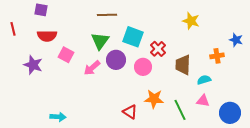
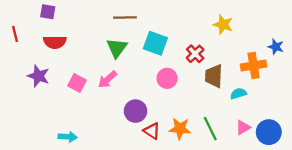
red cross: (158, 49) -> (195, 54), moved
pink square: (66, 55) -> (77, 83), moved
orange cross: (217, 56) -> (254, 65), size x1.5
purple circle: (116, 60) -> (135, 111), moved
orange star: (154, 99) -> (180, 129), moved
pink triangle: (203, 101) -> (243, 127), moved, turned -40

